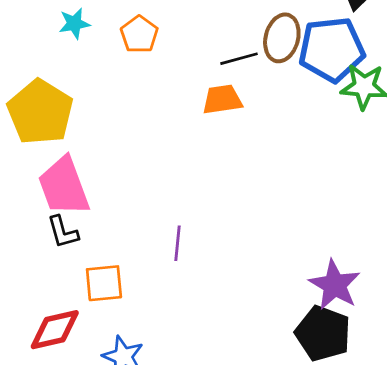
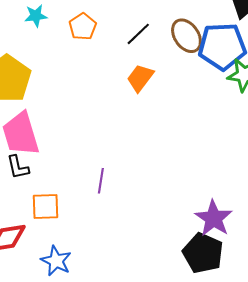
brown ellipse: (282, 38) -> (186, 36), turned -52
black line: (239, 59) -> (138, 34), moved, turned -32
orange trapezoid: (222, 99) -> (140, 78), turned -48

